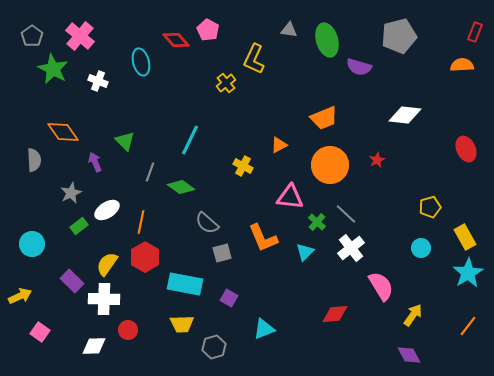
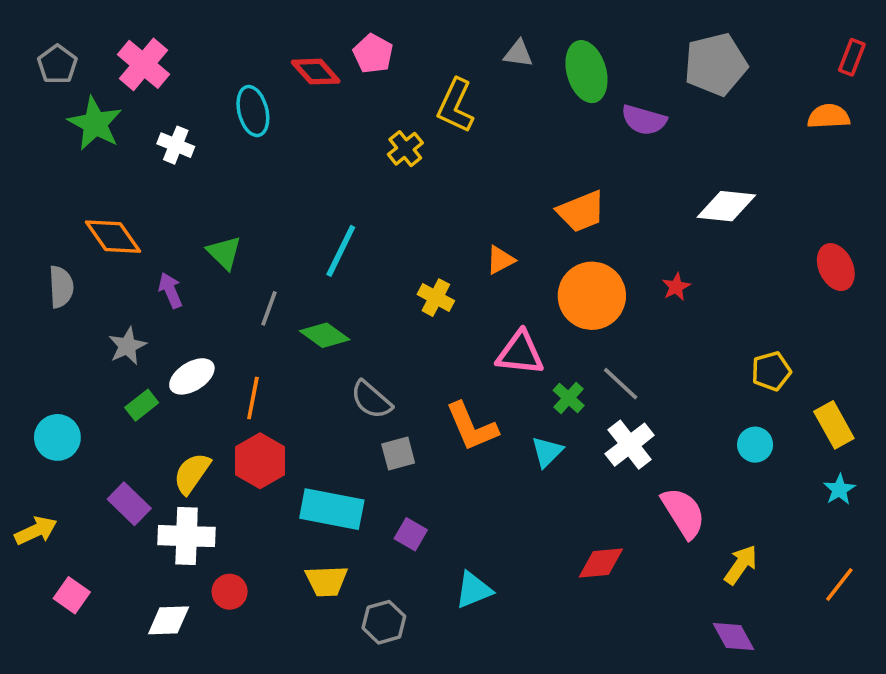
cyan star: (468, 273) -> (839, 489), size x0.6

